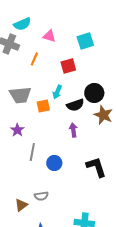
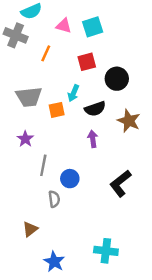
cyan square: (85, 41) -> (93, 27), moved
black circle: (94, 93) -> (117, 79), moved
black L-shape: (96, 167) -> (120, 183), turned -110
gray semicircle: (41, 196) -> (54, 199), moved, turned -88

